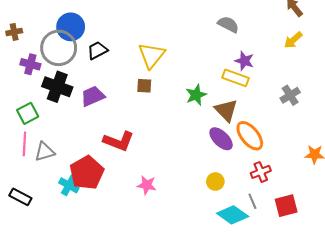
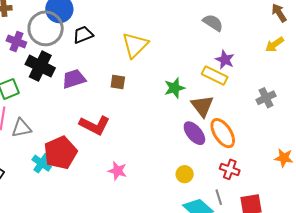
brown square: (144, 86) -> (118, 82), moved
red cross: (261, 172) -> (230, 169), turned 36

